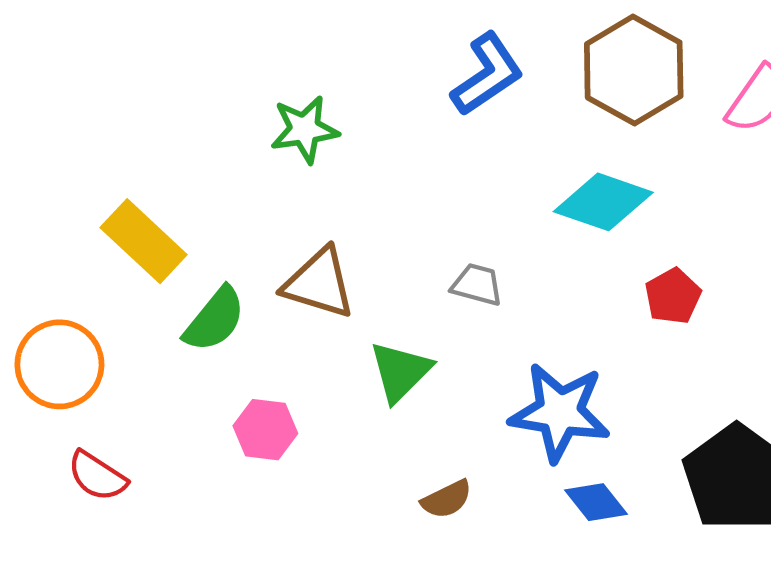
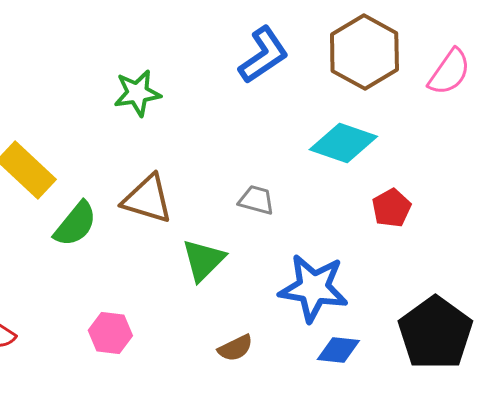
pink hexagon: (265, 430) -> (110, 333), moved
blue diamond: (596, 502) -> (338, 350), turned -45

